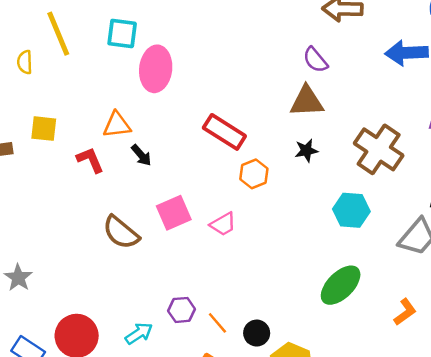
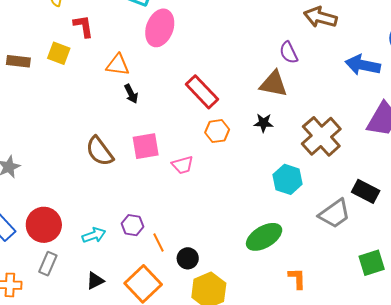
red L-shape: (90, 160) -> (83, 26), moved
orange L-shape: (405, 312) -> (297, 278), moved, turned -70

